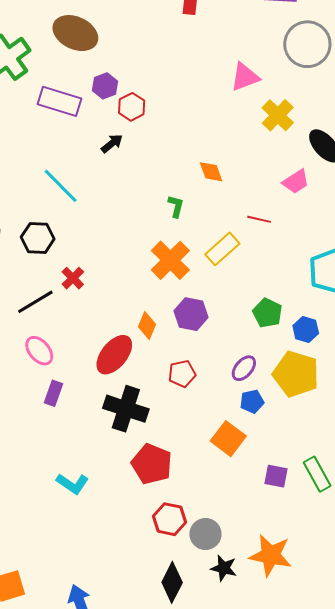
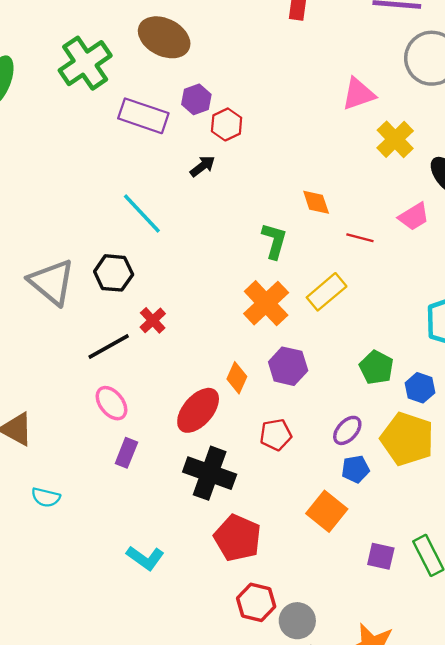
green L-shape: (176, 206) -> (274, 241), size x1.4
red line: (259, 219) -> (360, 238), moved

